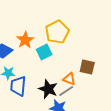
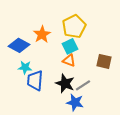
cyan square: (44, 52) -> (70, 46), moved
orange triangle: (69, 79) -> (69, 60), moved

